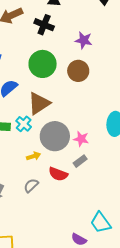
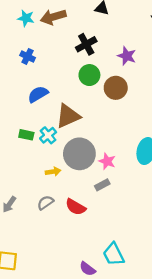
black cross: (44, 25) -> (86, 44), moved, turned 30
green circle: (43, 64) -> (89, 75), moved, size x0.7
red semicircle: (58, 174) -> (76, 207), moved

